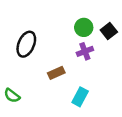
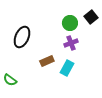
black square: (109, 31) -> (91, 17), moved
cyan rectangle: (80, 97) -> (67, 68), moved

